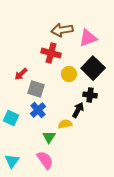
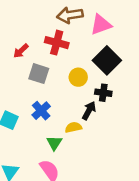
red arrow: (21, 74) -> (21, 51), moved
yellow circle: (69, 74) -> (78, 77), moved
gray square: (36, 89) -> (39, 74), moved

